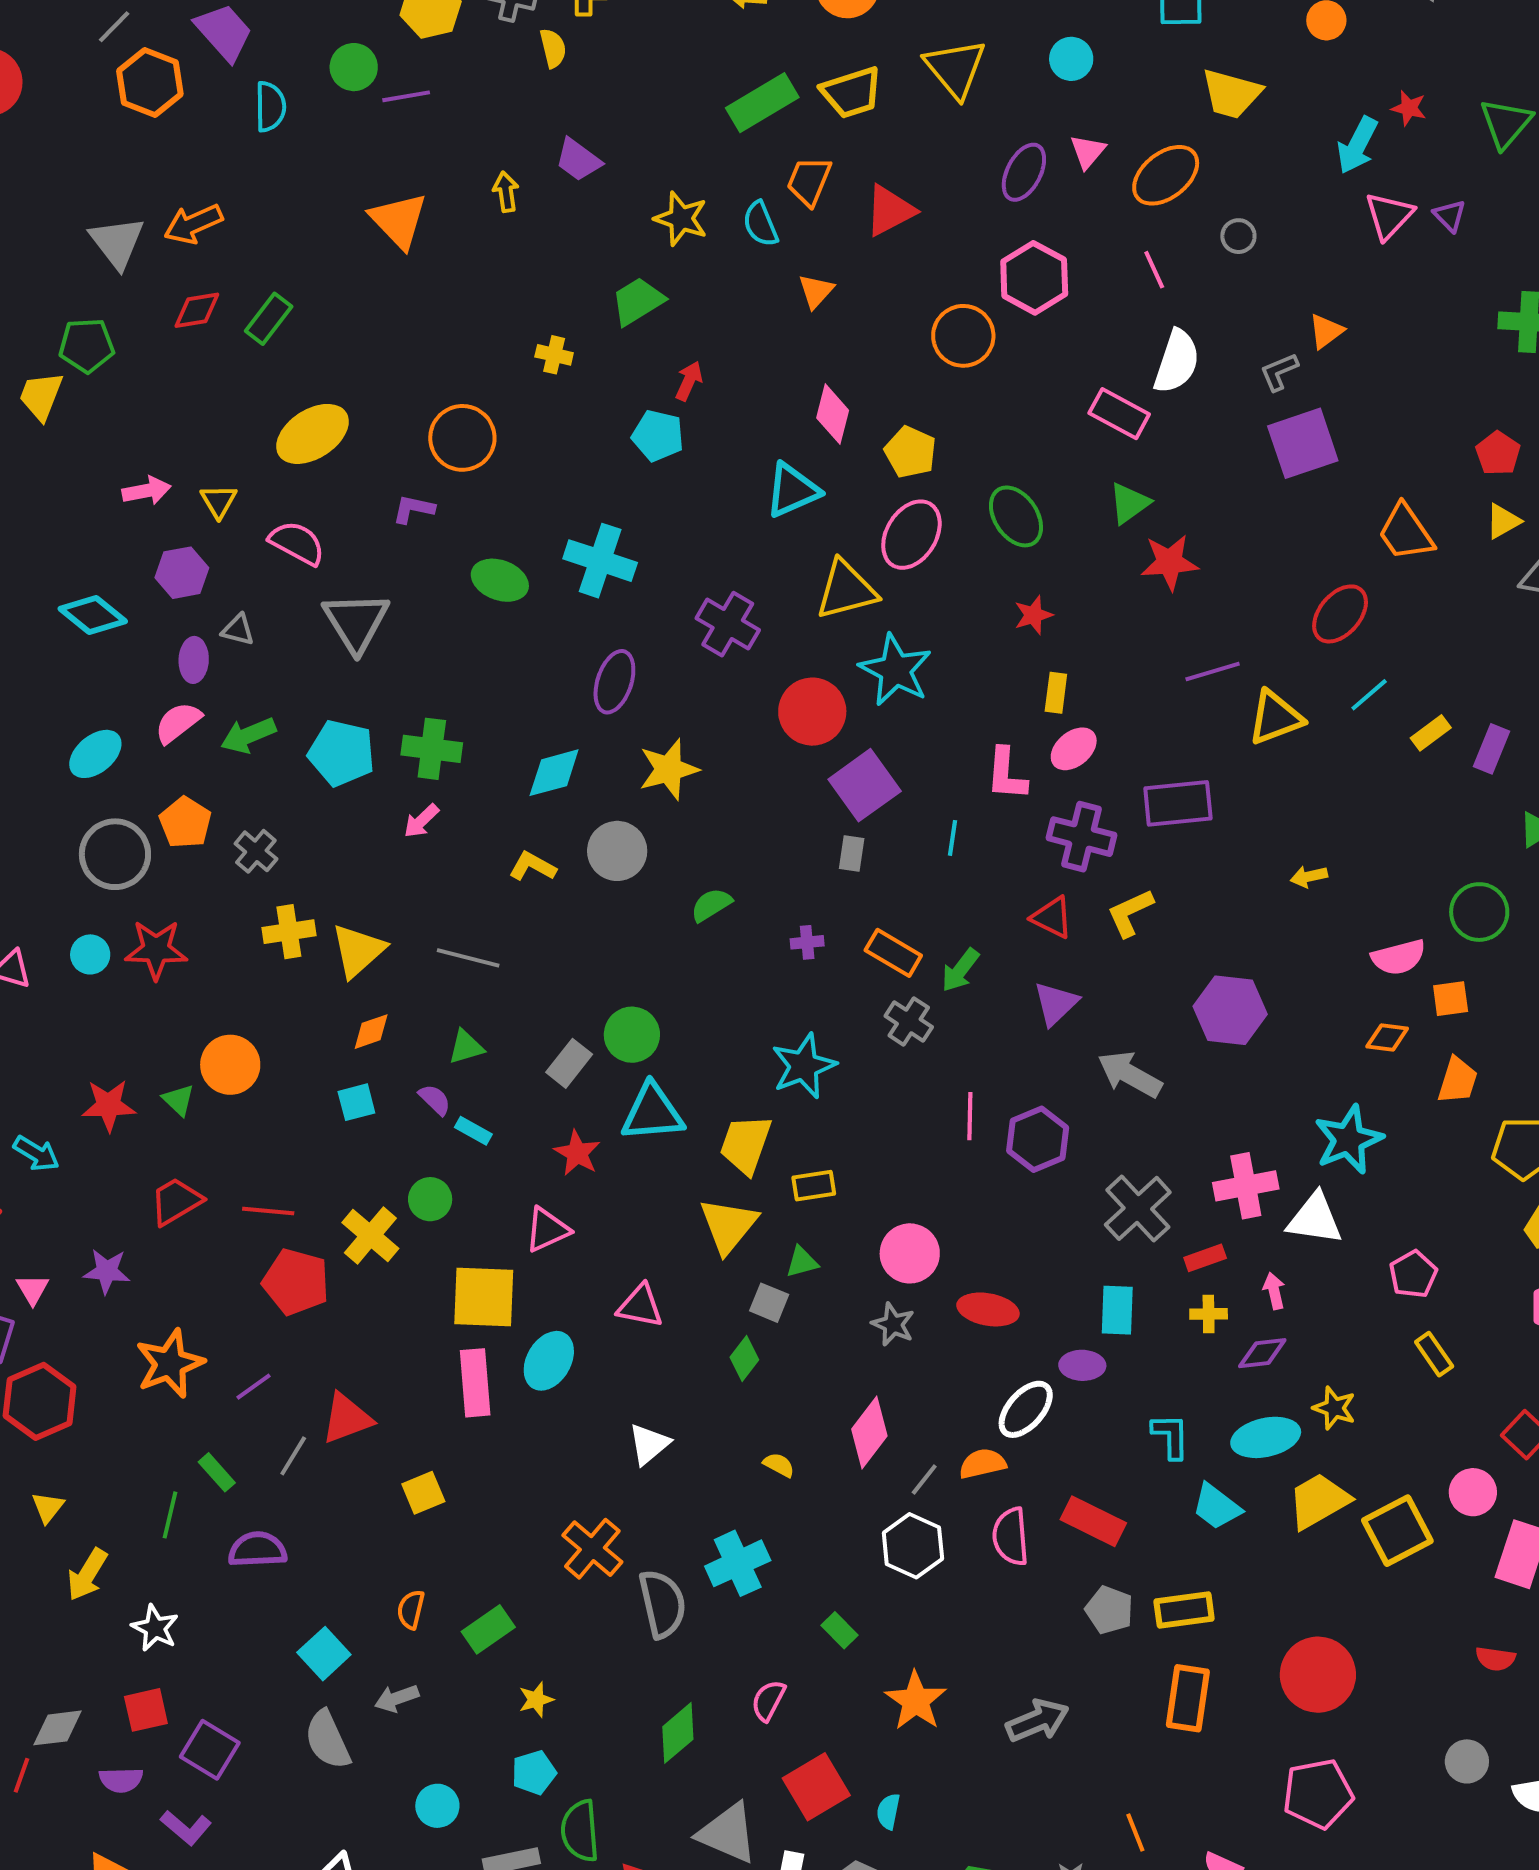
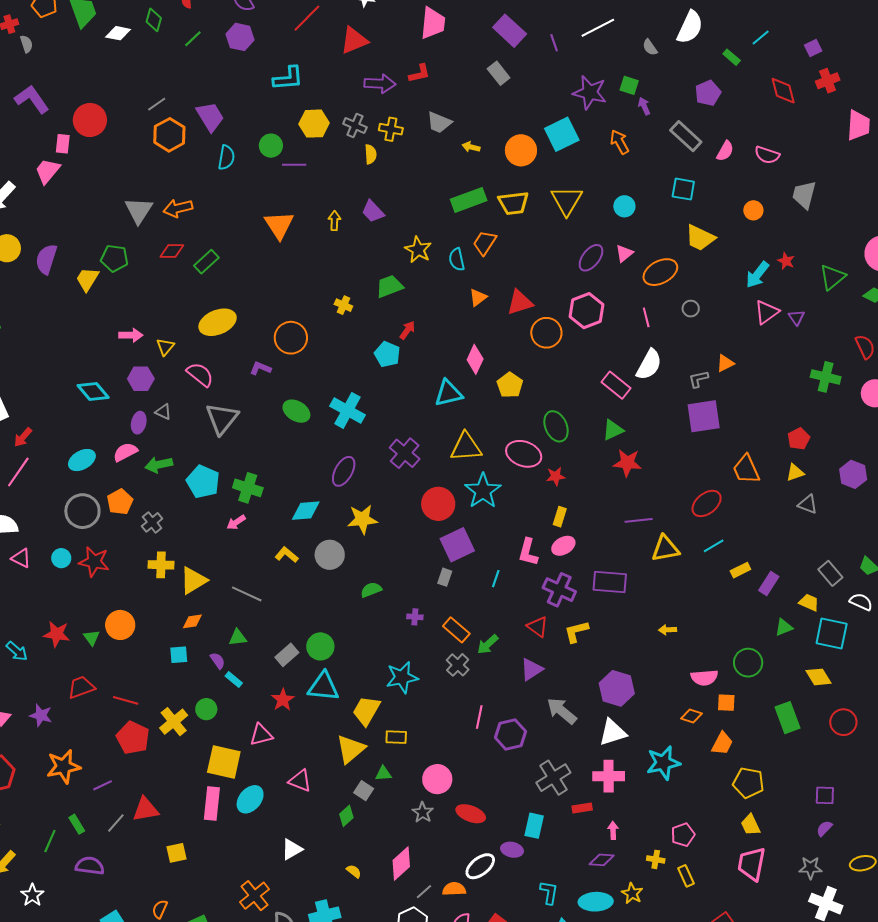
red triangle: (890, 211) -> (520, 302), moved
pink ellipse: (911, 535) -> (524, 454), moved, turned 68
white triangle: (1315, 1219) -> (613, 732), moved, turned -36
yellow cross: (1209, 1314) -> (656, 859), moved

